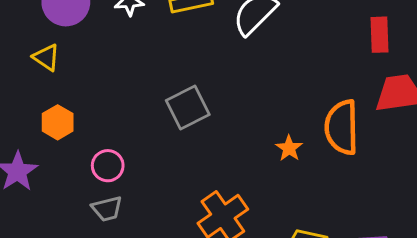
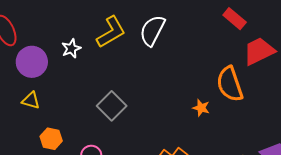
red rectangle: (379, 35) -> (235, 19), turned -30
gray square: (188, 108) -> (112, 106), moved

